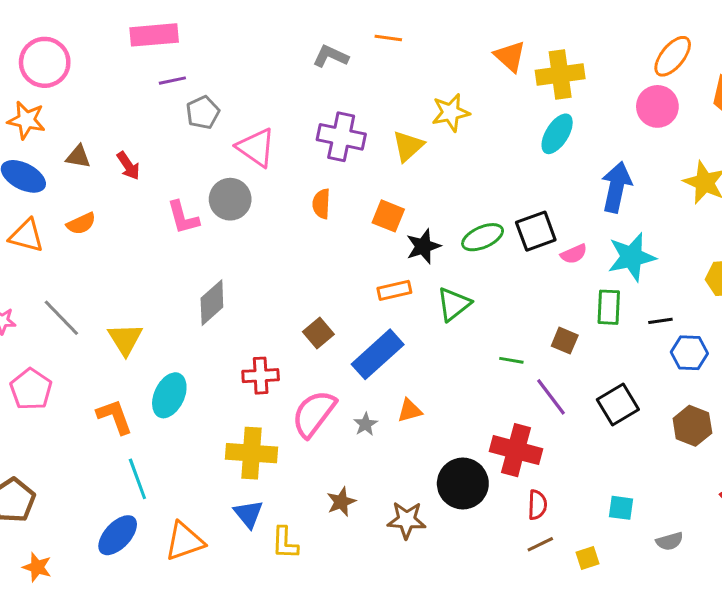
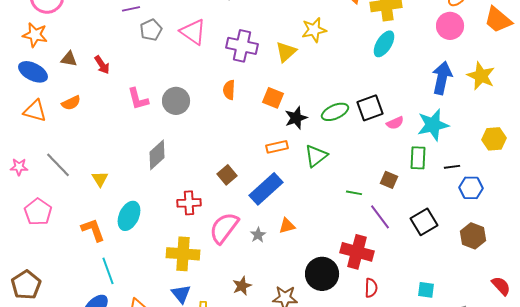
pink triangle: (256, 147) -> (193, 32), moved
blue arrow: (616, 187) -> (442, 78), moved
gray circle: (230, 199) -> (176, 101), moved
yellow triangle: (125, 339) -> (100, 179), size x0.7

